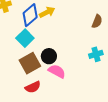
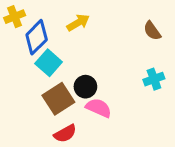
blue diamond: (30, 15) -> (37, 37), moved
brown semicircle: (97, 21) -> (152, 31), turned 128

